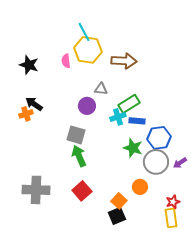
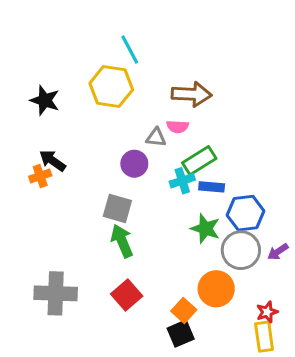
yellow hexagon: (88, 50) -> (111, 86), moved
pink semicircle: (66, 61) -> (178, 127), moved, turned -80
orange circle: (140, 187) -> (216, 289), size x1.5

